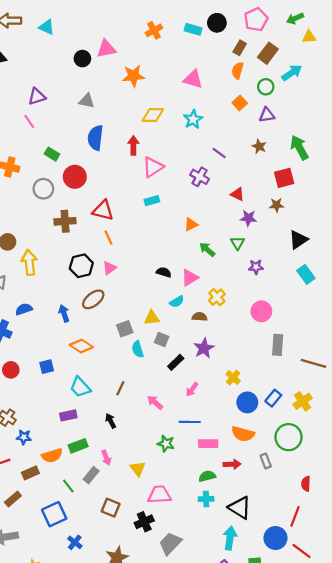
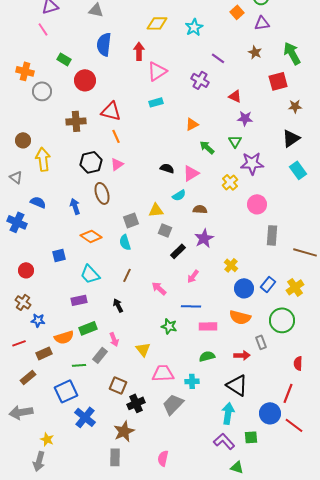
gray circle: (43, 189) -> (42, 91), moved
brown star: (277, 205) -> (295, 106), moved
purple star: (256, 267) -> (252, 163), size x1.6
yellow cross: (217, 297) -> (230, 182), moved
brown ellipse: (93, 299) -> (102, 193), turned -70
blue semicircle: (24, 309) -> (38, 202), turned 42
cyan semicircle: (138, 349) -> (125, 242), moved
red circle: (11, 370) -> (26, 270), moved
red arrow: (232, 464) -> (242, 355), moved
green line: (68, 486) -> (79, 365), turned -56
cyan cross: (206, 499) -> (192, 381), moved
black cross: (144, 522) -> (136, 403), moved
blue cross: (75, 542) -> (85, 417), size x1.5
gray trapezoid: (170, 543) -> (173, 404), moved

